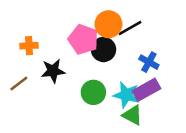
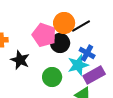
blue cross: (149, 62) -> (87, 53), moved
black star: (53, 71) -> (20, 60), turned 30
cyan star: (126, 95) -> (78, 65), moved, turned -30

